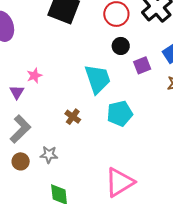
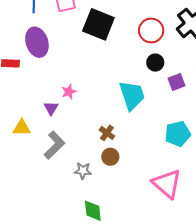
cyan pentagon: (120, 114) -> (178, 134), moved
brown circle: (21, 161) -> (110, 157), moved
pink triangle: (120, 182) -> (167, 184), moved, turned -48

